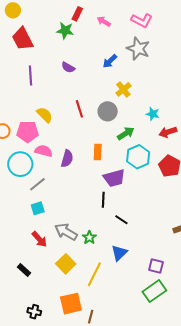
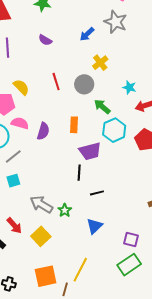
green arrow: (126, 133) -> (102, 107), turned -108
black line: (121, 220) -> (97, 193), turned -48
red arrow: (39, 239) -> (14, 226), moved
yellow line: (94, 274) -> (80, 270), moved

